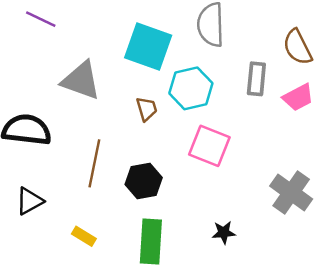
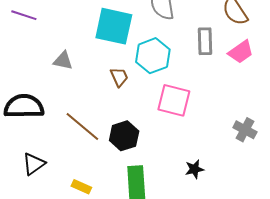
gray triangle: (81, 80) -> (63, 61), size x0.6
brown line: (94, 163) -> (82, 127), turned -54
gray cross: (291, 193) -> (245, 130), size x0.7

